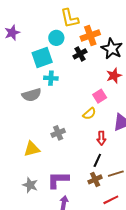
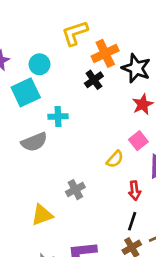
yellow L-shape: (70, 18) -> (75, 33), turned 90
cyan circle: (56, 38) -> (39, 64), moved
cyan square: (42, 57) -> (26, 92), moved
pink square: (100, 96) -> (138, 141), moved

